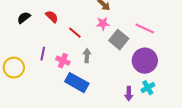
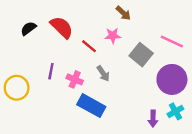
red semicircle: (52, 17) -> (62, 27), size x1.5
pink star: (103, 24) -> (113, 36), moved
gray arrow: (87, 56) -> (103, 74), turned 144

